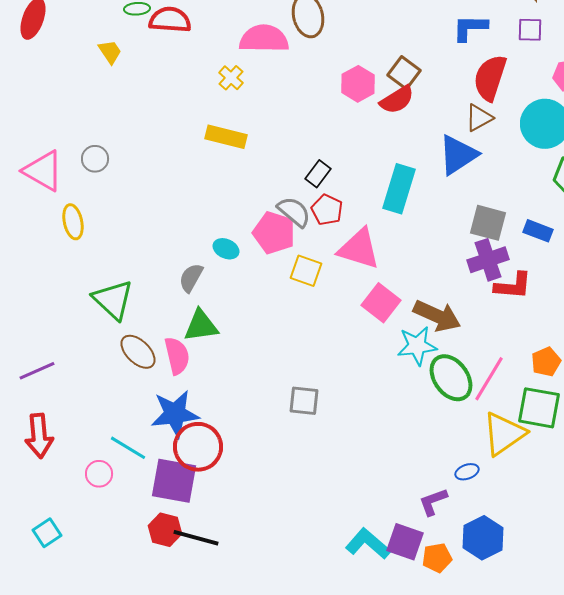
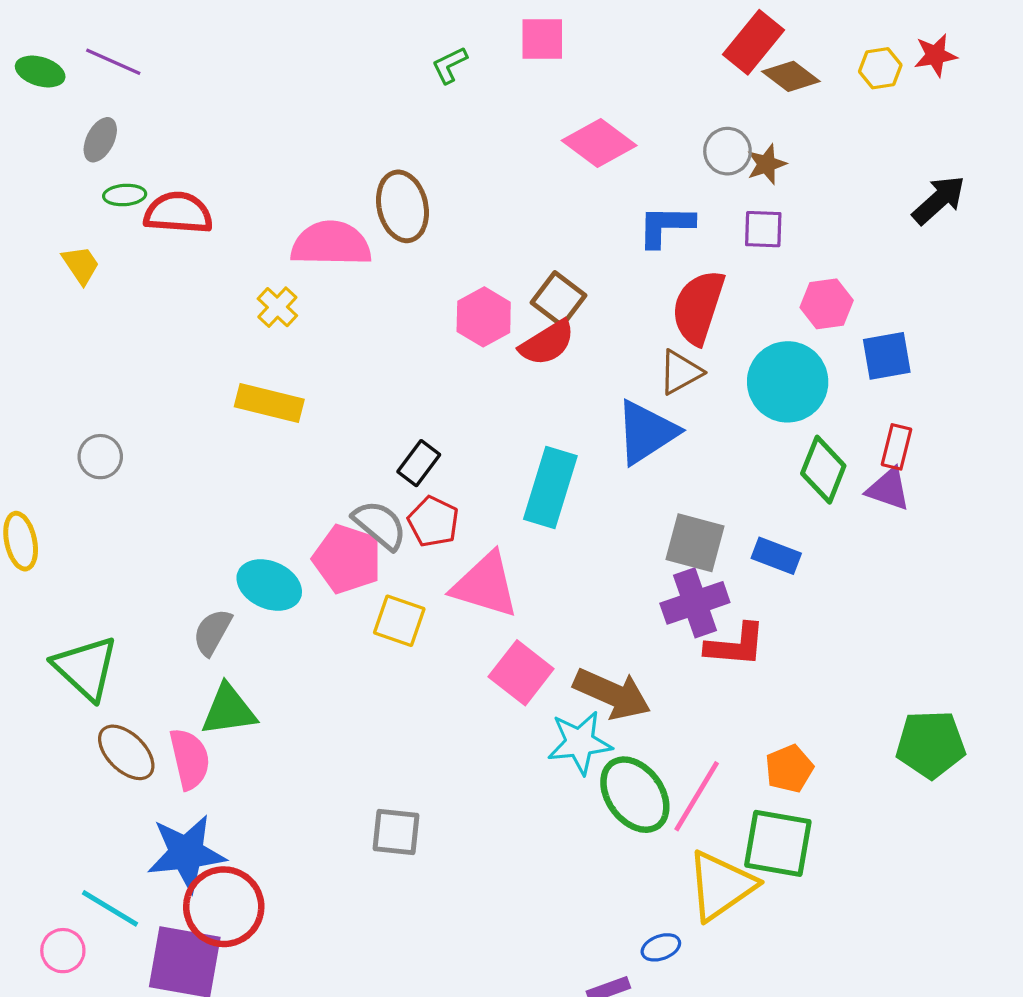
gray circle: (95, 159) -> (100, 457), moved
cyan ellipse: (226, 249) -> (269, 585), size x1.5

